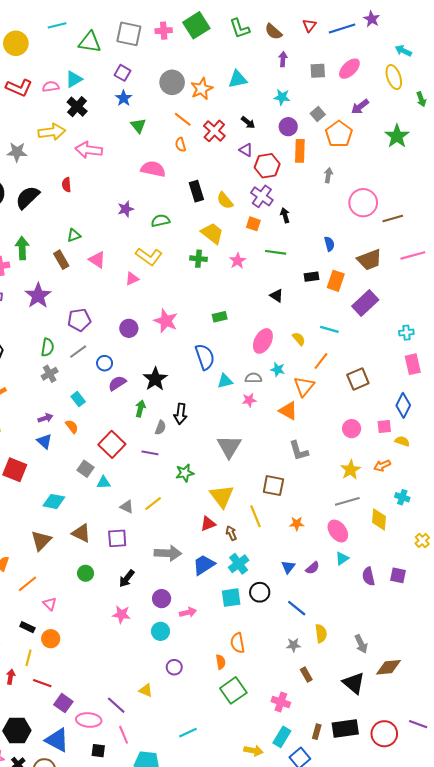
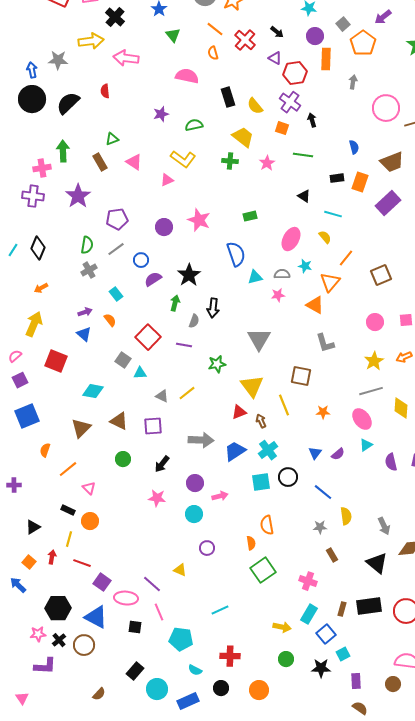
cyan line: (329, 329) -> (333, 214), moved

